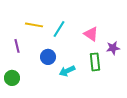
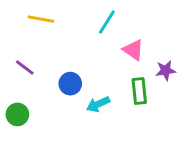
yellow line: (34, 25) -> (41, 19), moved
cyan line: (59, 29) -> (107, 22), moved
purple line: (17, 46) -> (25, 68), turned -40

